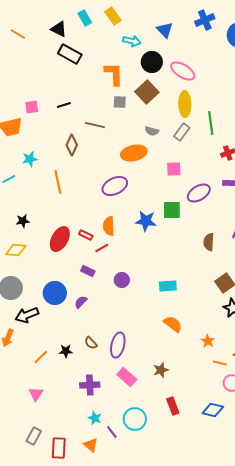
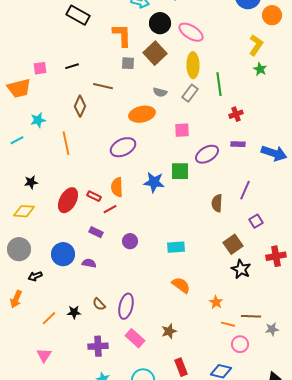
purple semicircle: (81, 302) -> (89, 263), turned 56
black arrow: (27, 315) -> (35, 276), size x0.6

